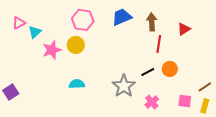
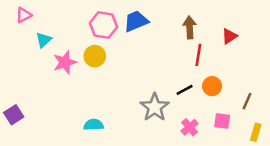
blue trapezoid: (122, 17) -> (136, 21), moved
pink triangle: (19, 23) -> (24, 15), moved
cyan semicircle: (77, 84) -> (94, 125), moved
brown line: (205, 87) -> (247, 101), moved, turned -32
pink square: (185, 101) -> (222, 121), moved

